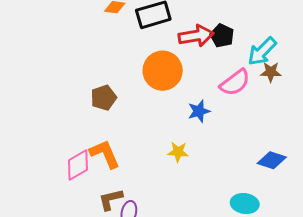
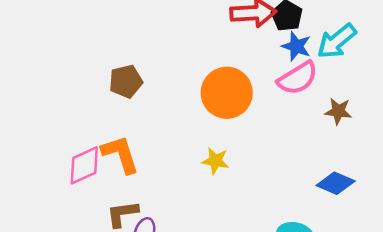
orange circle: (163, 71) -> (227, 93), moved
brown star: (271, 72) -> (338, 111), moved
blue star: (199, 111) -> (296, 46), moved, turned 30

